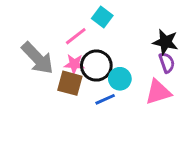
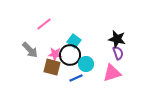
cyan square: (102, 17) -> (74, 41), moved
pink line: (76, 36) -> (44, 24), moved
gray arrow: (38, 58) -> (30, 50), size x0.7

